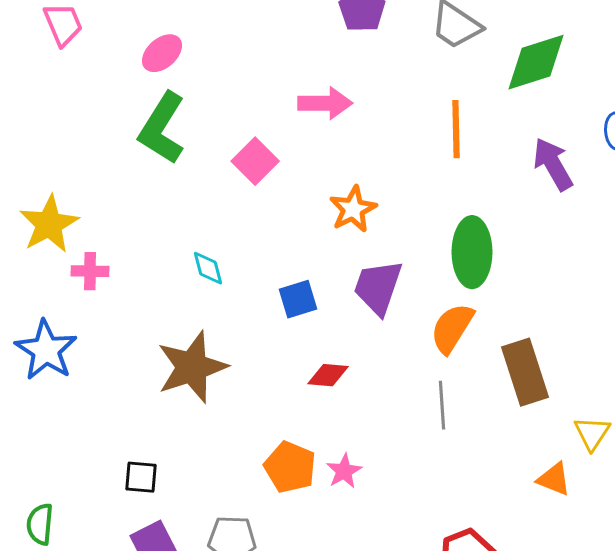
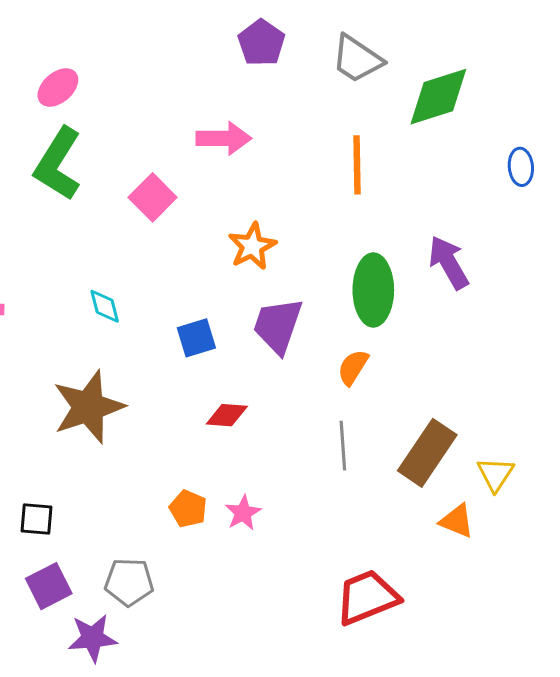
purple arrow: (553, 164) -> (449, 263), moved
orange semicircle: (452, 328) -> (353, 367), size x0.7
brown rectangle: (525, 372) -> (427, 453), moved, turned 52
orange pentagon: (290, 467) -> (188, 509), size x0.7

